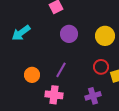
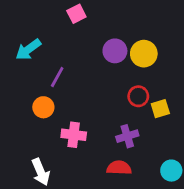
purple circle: (69, 34) -> (115, 51), moved
purple line: (61, 70) -> (57, 77), moved

